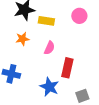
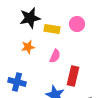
pink circle: (79, 16) -> (77, 24), moved

